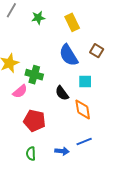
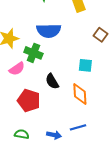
blue semicircle: (69, 55) -> (49, 31), moved, turned -65
black semicircle: (62, 93) -> (52, 81), moved
green semicircle: (31, 154) -> (22, 134), turned 96

